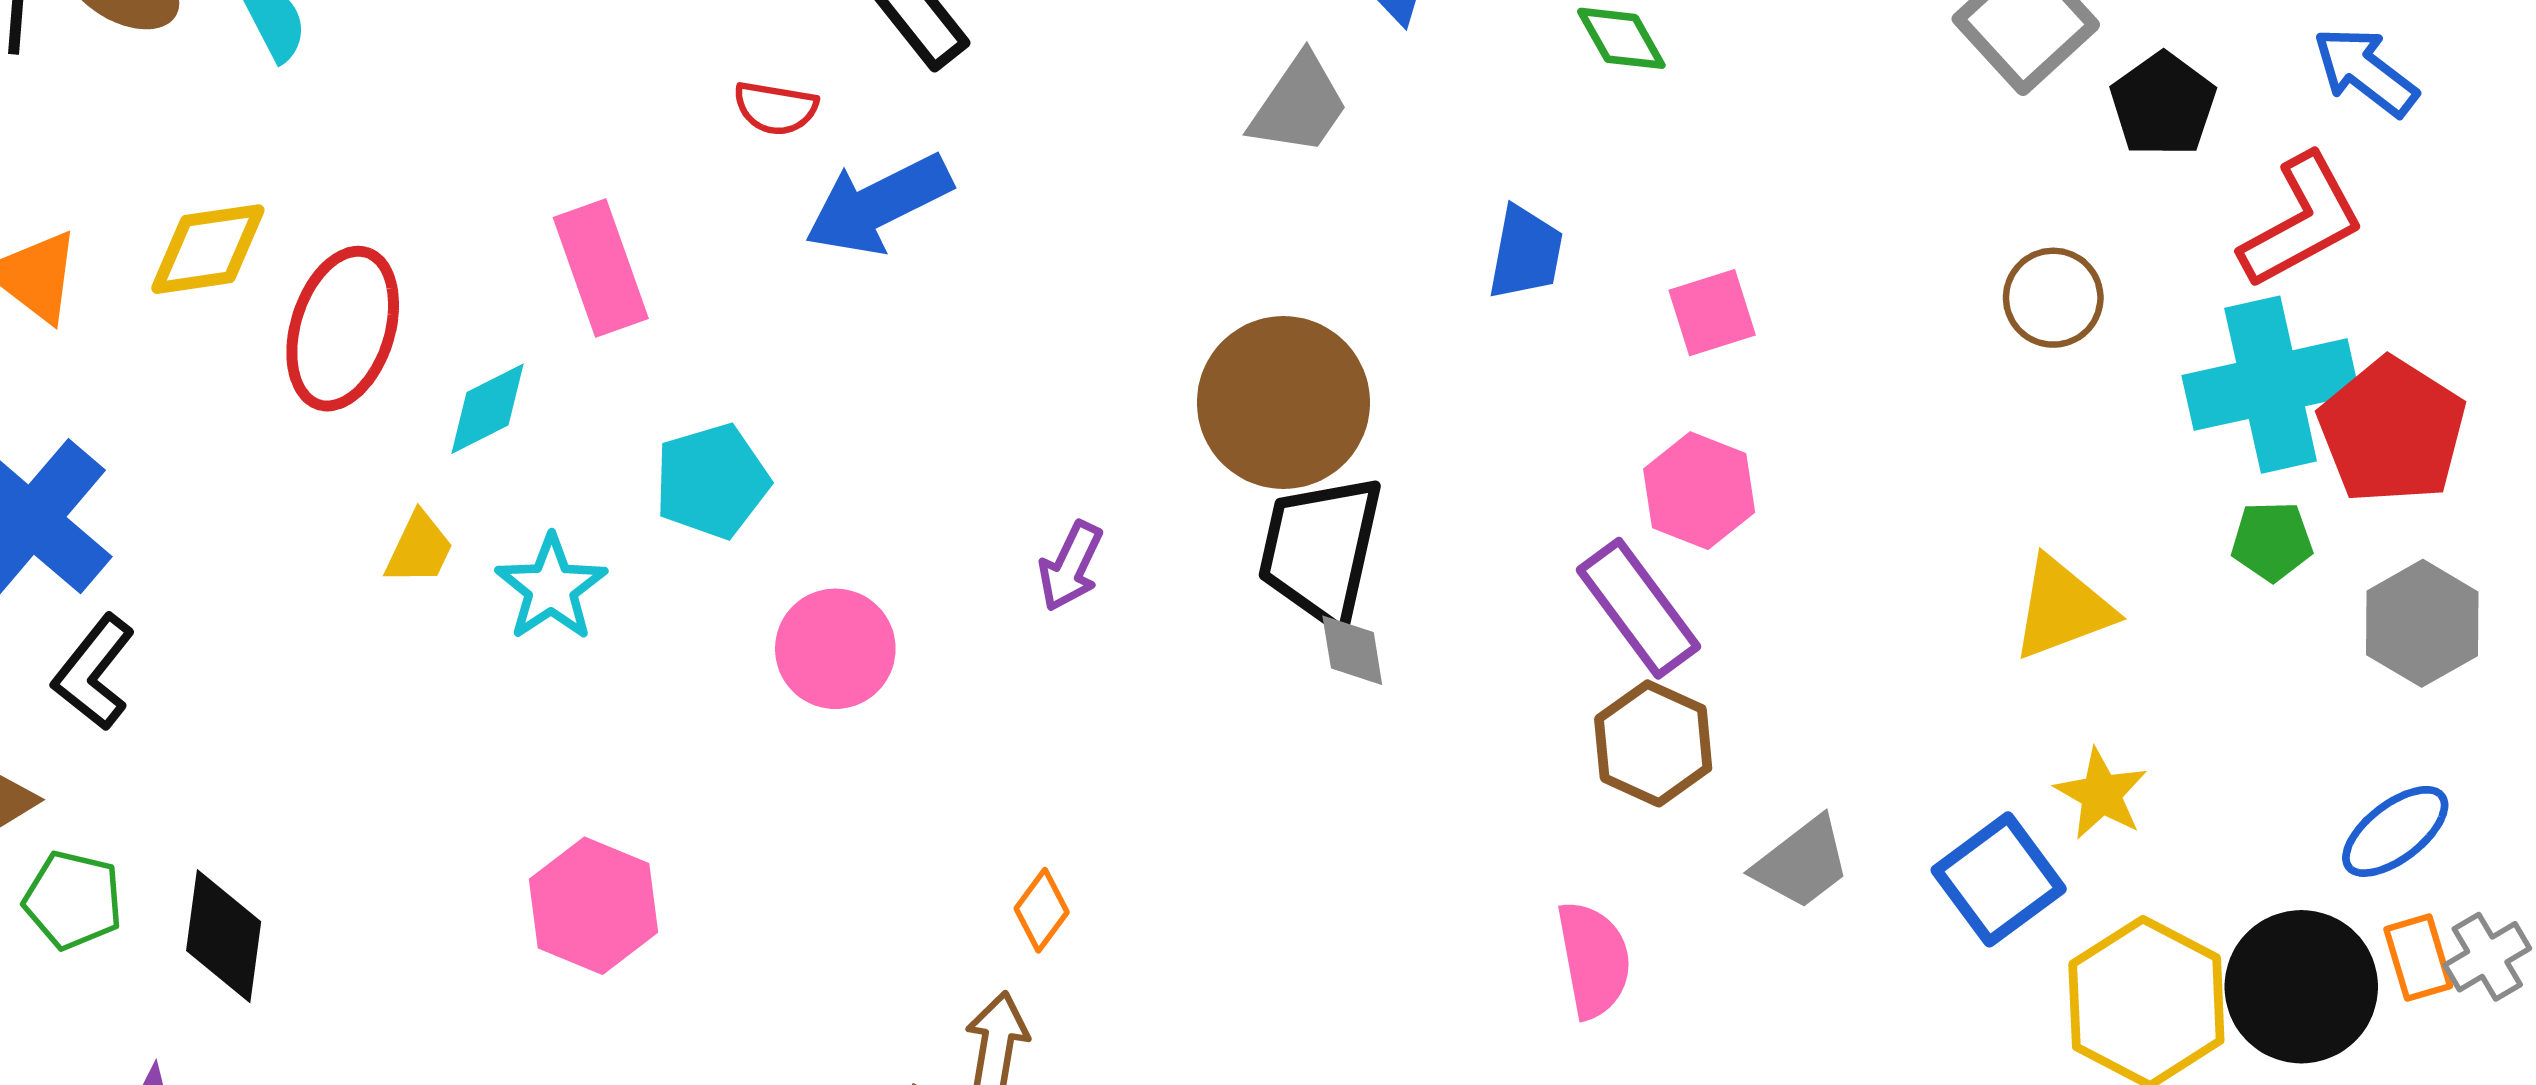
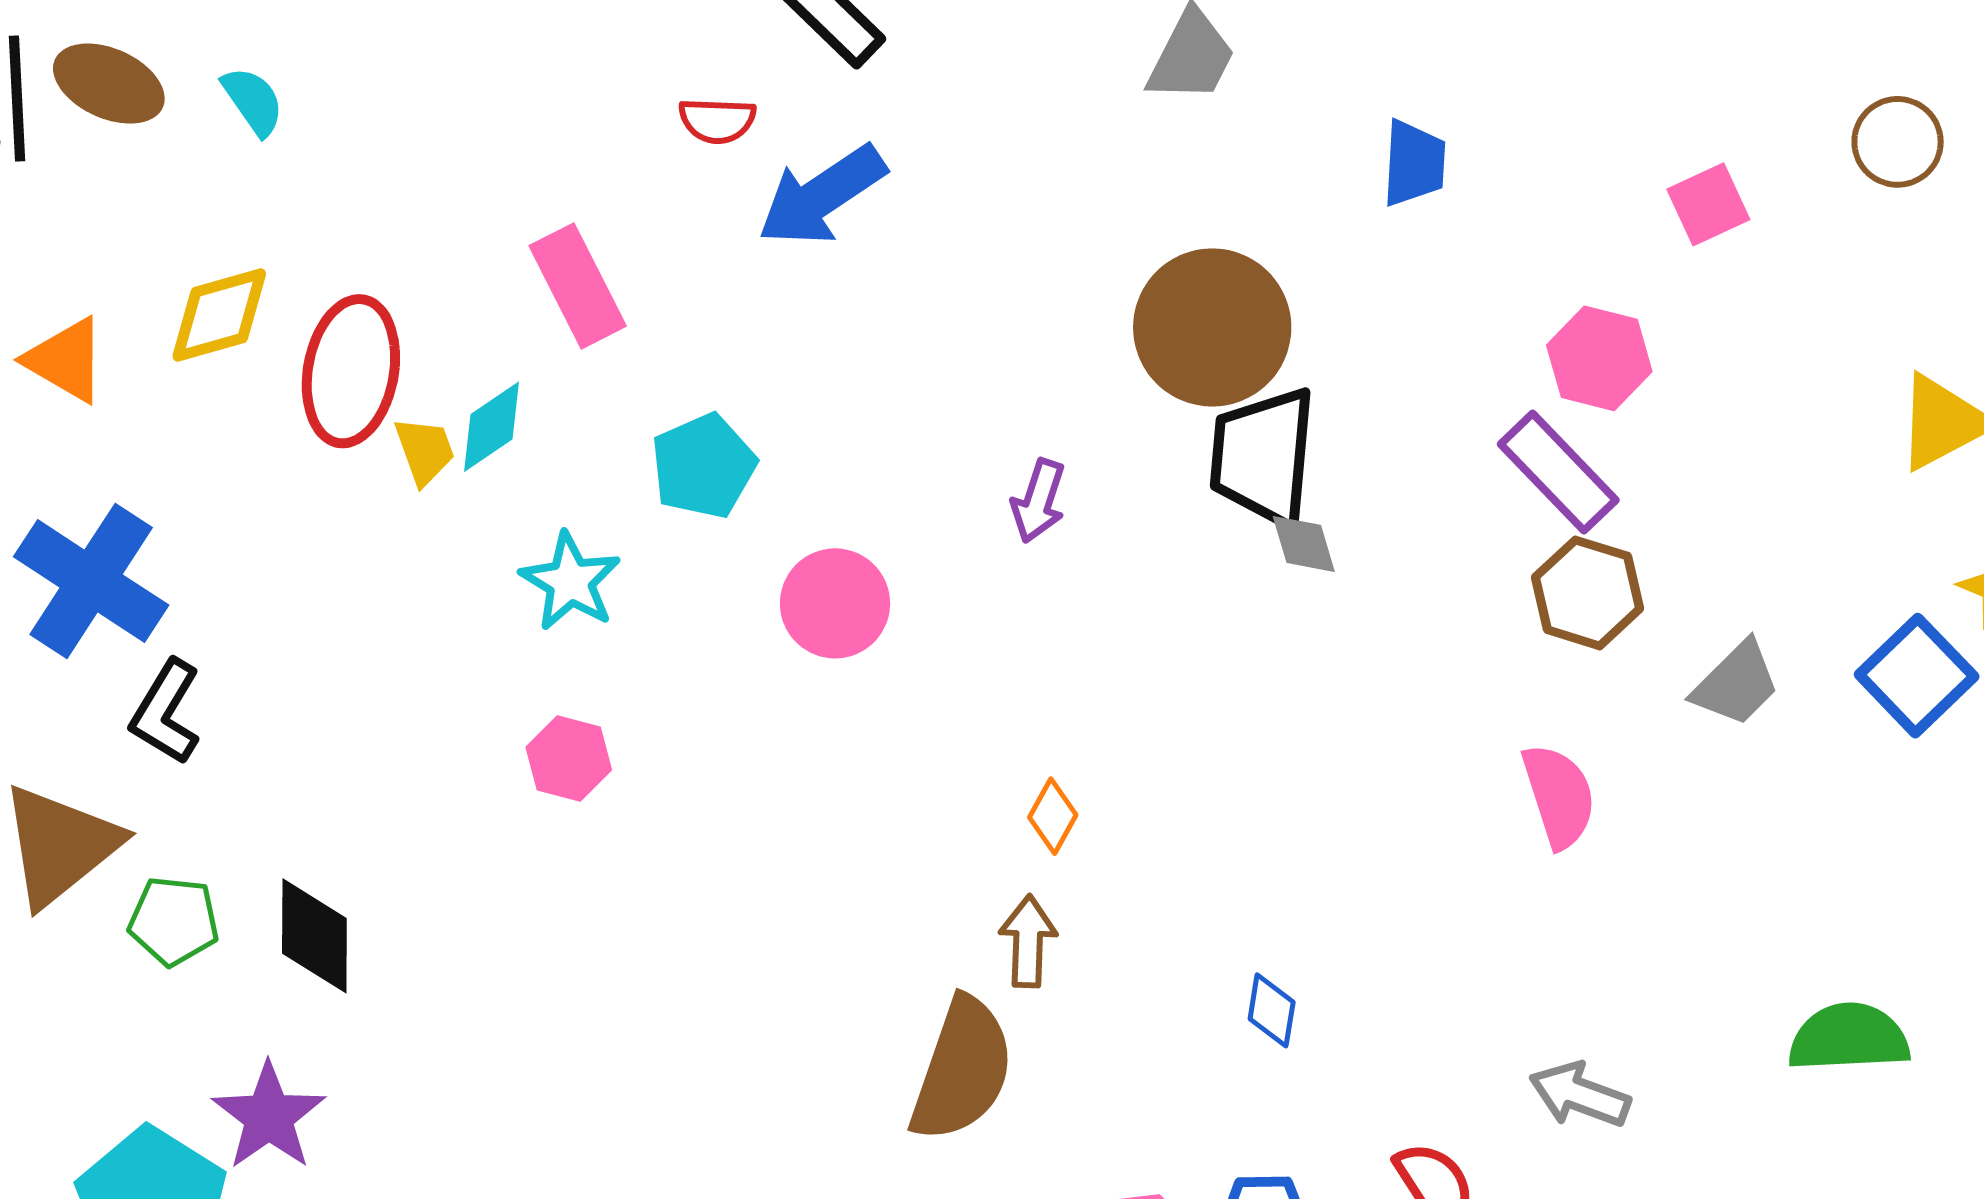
pink square: (1712, 313) -> (1708, 204), moved
yellow trapezoid: (419, 549) -> (425, 451), moved, turned -38
pink hexagon: (594, 906) -> (569, 759), moved, size x0.7

